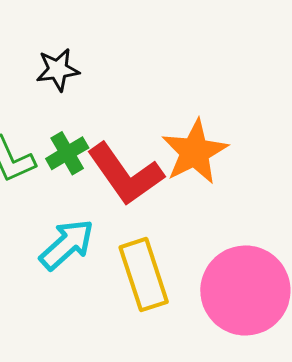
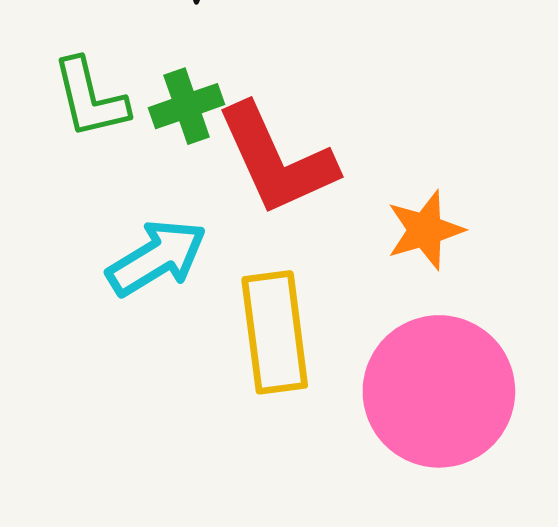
orange star: (195, 152) -> (425, 230), moved, size x0.7

